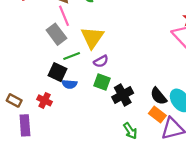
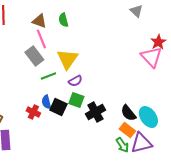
black square: (58, 72) -> (58, 107), moved
blue semicircle: (69, 84) -> (46, 102), turned 72
red cross: (45, 100) -> (33, 112), moved
green arrow: (130, 131) -> (122, 145), moved

